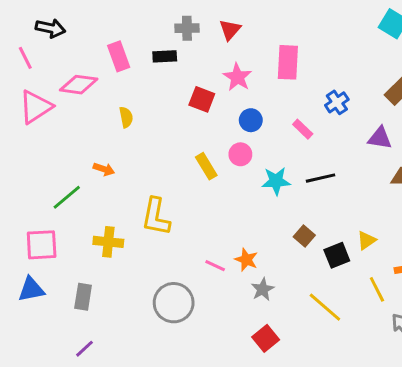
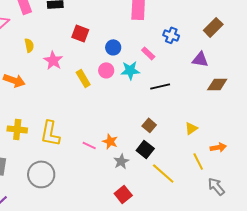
pink star: (237, 77) -> (53, 60), moved
blue cross: (337, 102) -> (171, 35), turned -35
orange arrow: (104, 169) -> (14, 80), size x1.5
cyan star: (276, 181) -> (130, 70), moved
yellow L-shape: (156, 217) -> (50, 133), moved
black square: (337, 255) -> (145, 149), moved, turned -30
gray circle: (174, 303) -> (41, 174), moved

